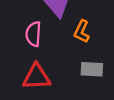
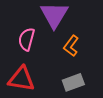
gray rectangle: (92, 69) -> (73, 82), turned -35

